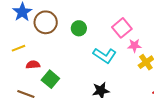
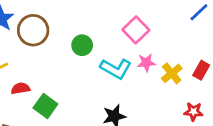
green circle: (79, 28) -> (82, 45), moved
pink star: (134, 46) -> (146, 63), moved

